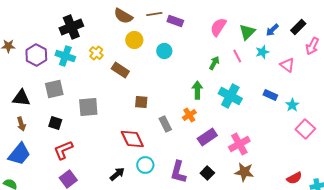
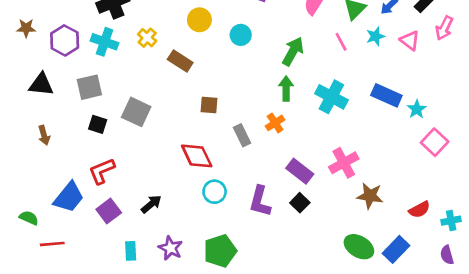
green arrow: (214, 63) -> (293, 51), moved, size x1.5
pink triangle: (287, 65) -> (410, 40), moved
blue rectangle: (270, 95) -> (386, 95), size x1.5
black triangle: (21, 98) -> (41, 84), moved
gray square: (88, 107) -> (136, 112), turned 30
black square: (55, 123) -> (98, 124), moved
purple rectangle: (207, 137) -> (300, 171), moved, turned 72
blue trapezoid: (19, 154) -> (69, 197), moved
brown star: (244, 172) -> (370, 196), moved
black arrow: (117, 174) -> (151, 204), moved

